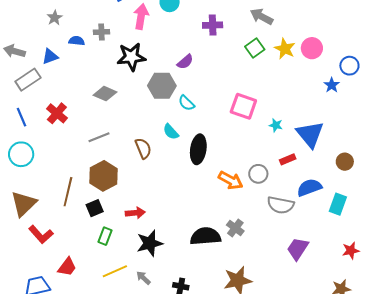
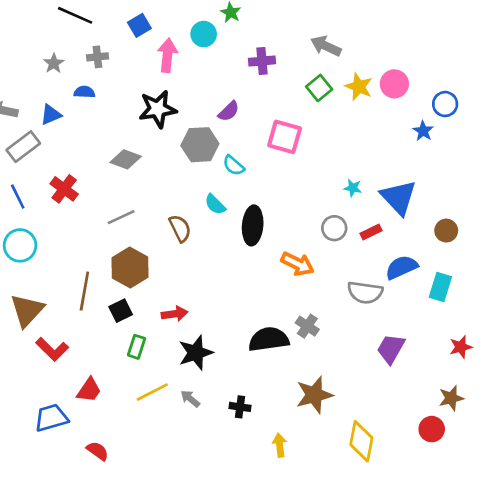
gray cross: (102, 32) -> (97, 57), moved
pink square: (243, 106) -> (285, 137), moved
gray circle: (258, 174) -> (334, 228), moved

